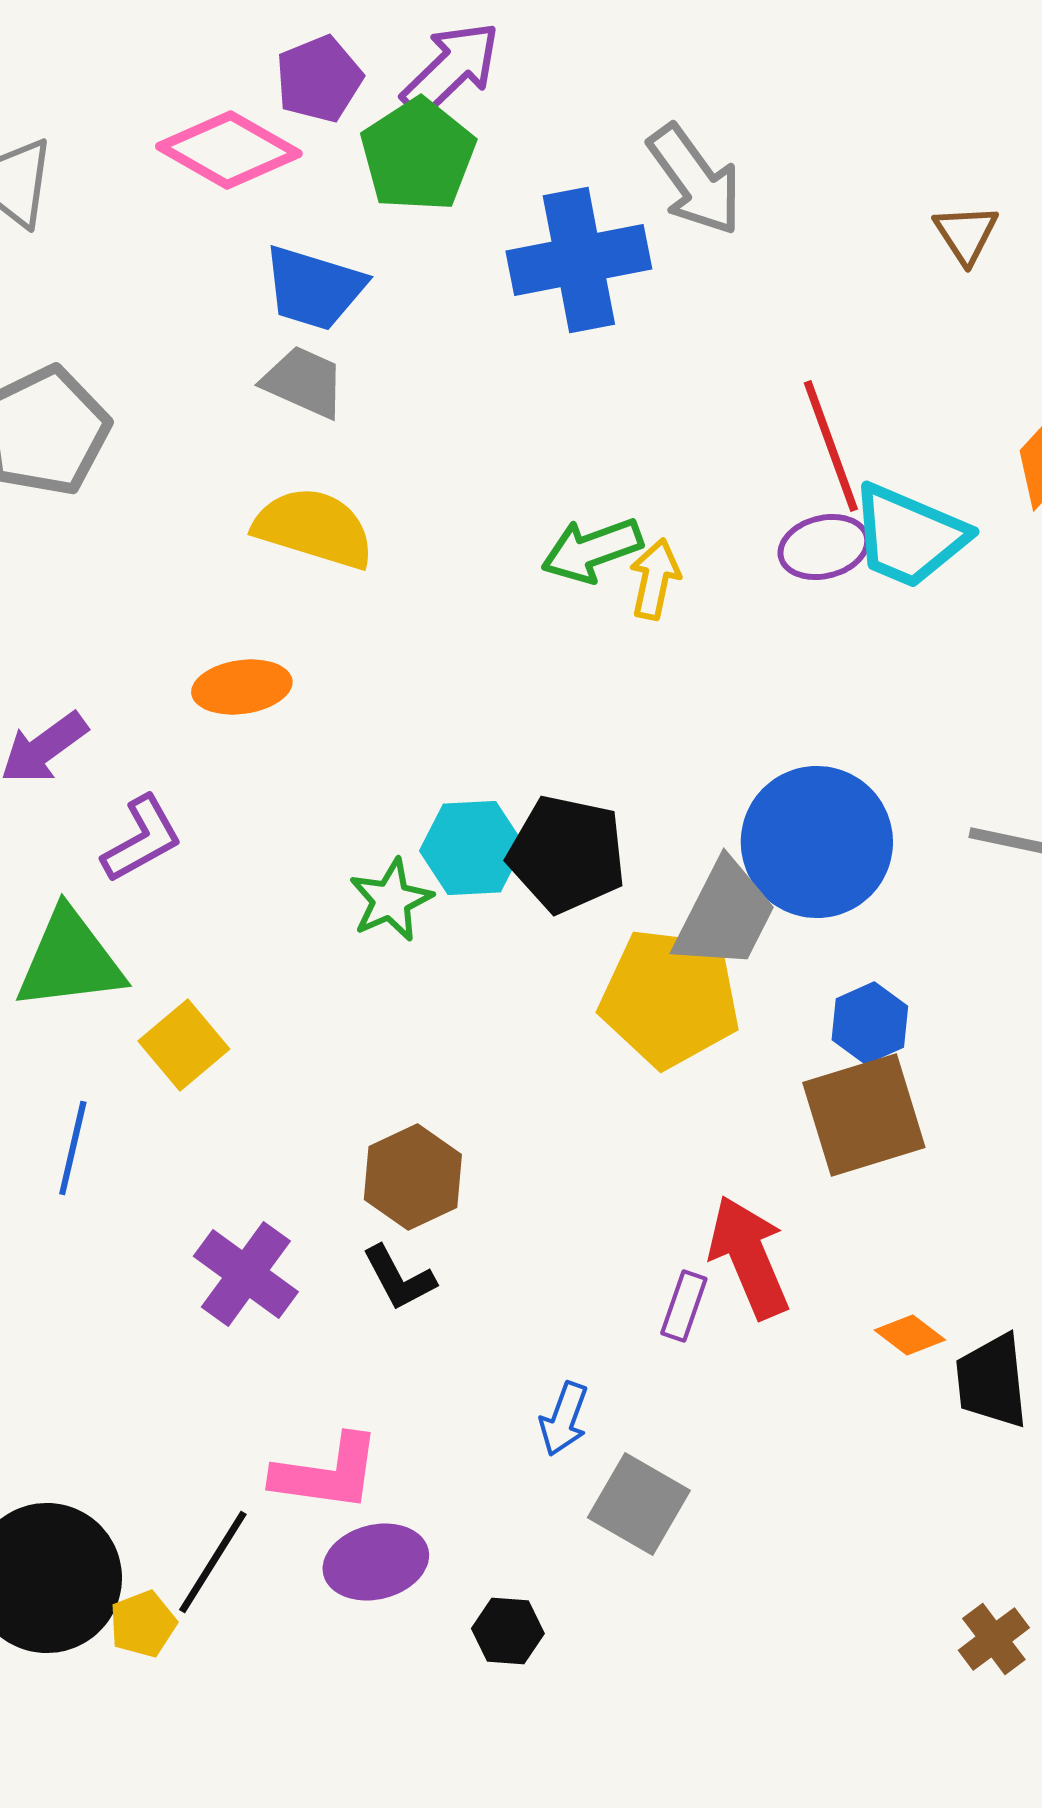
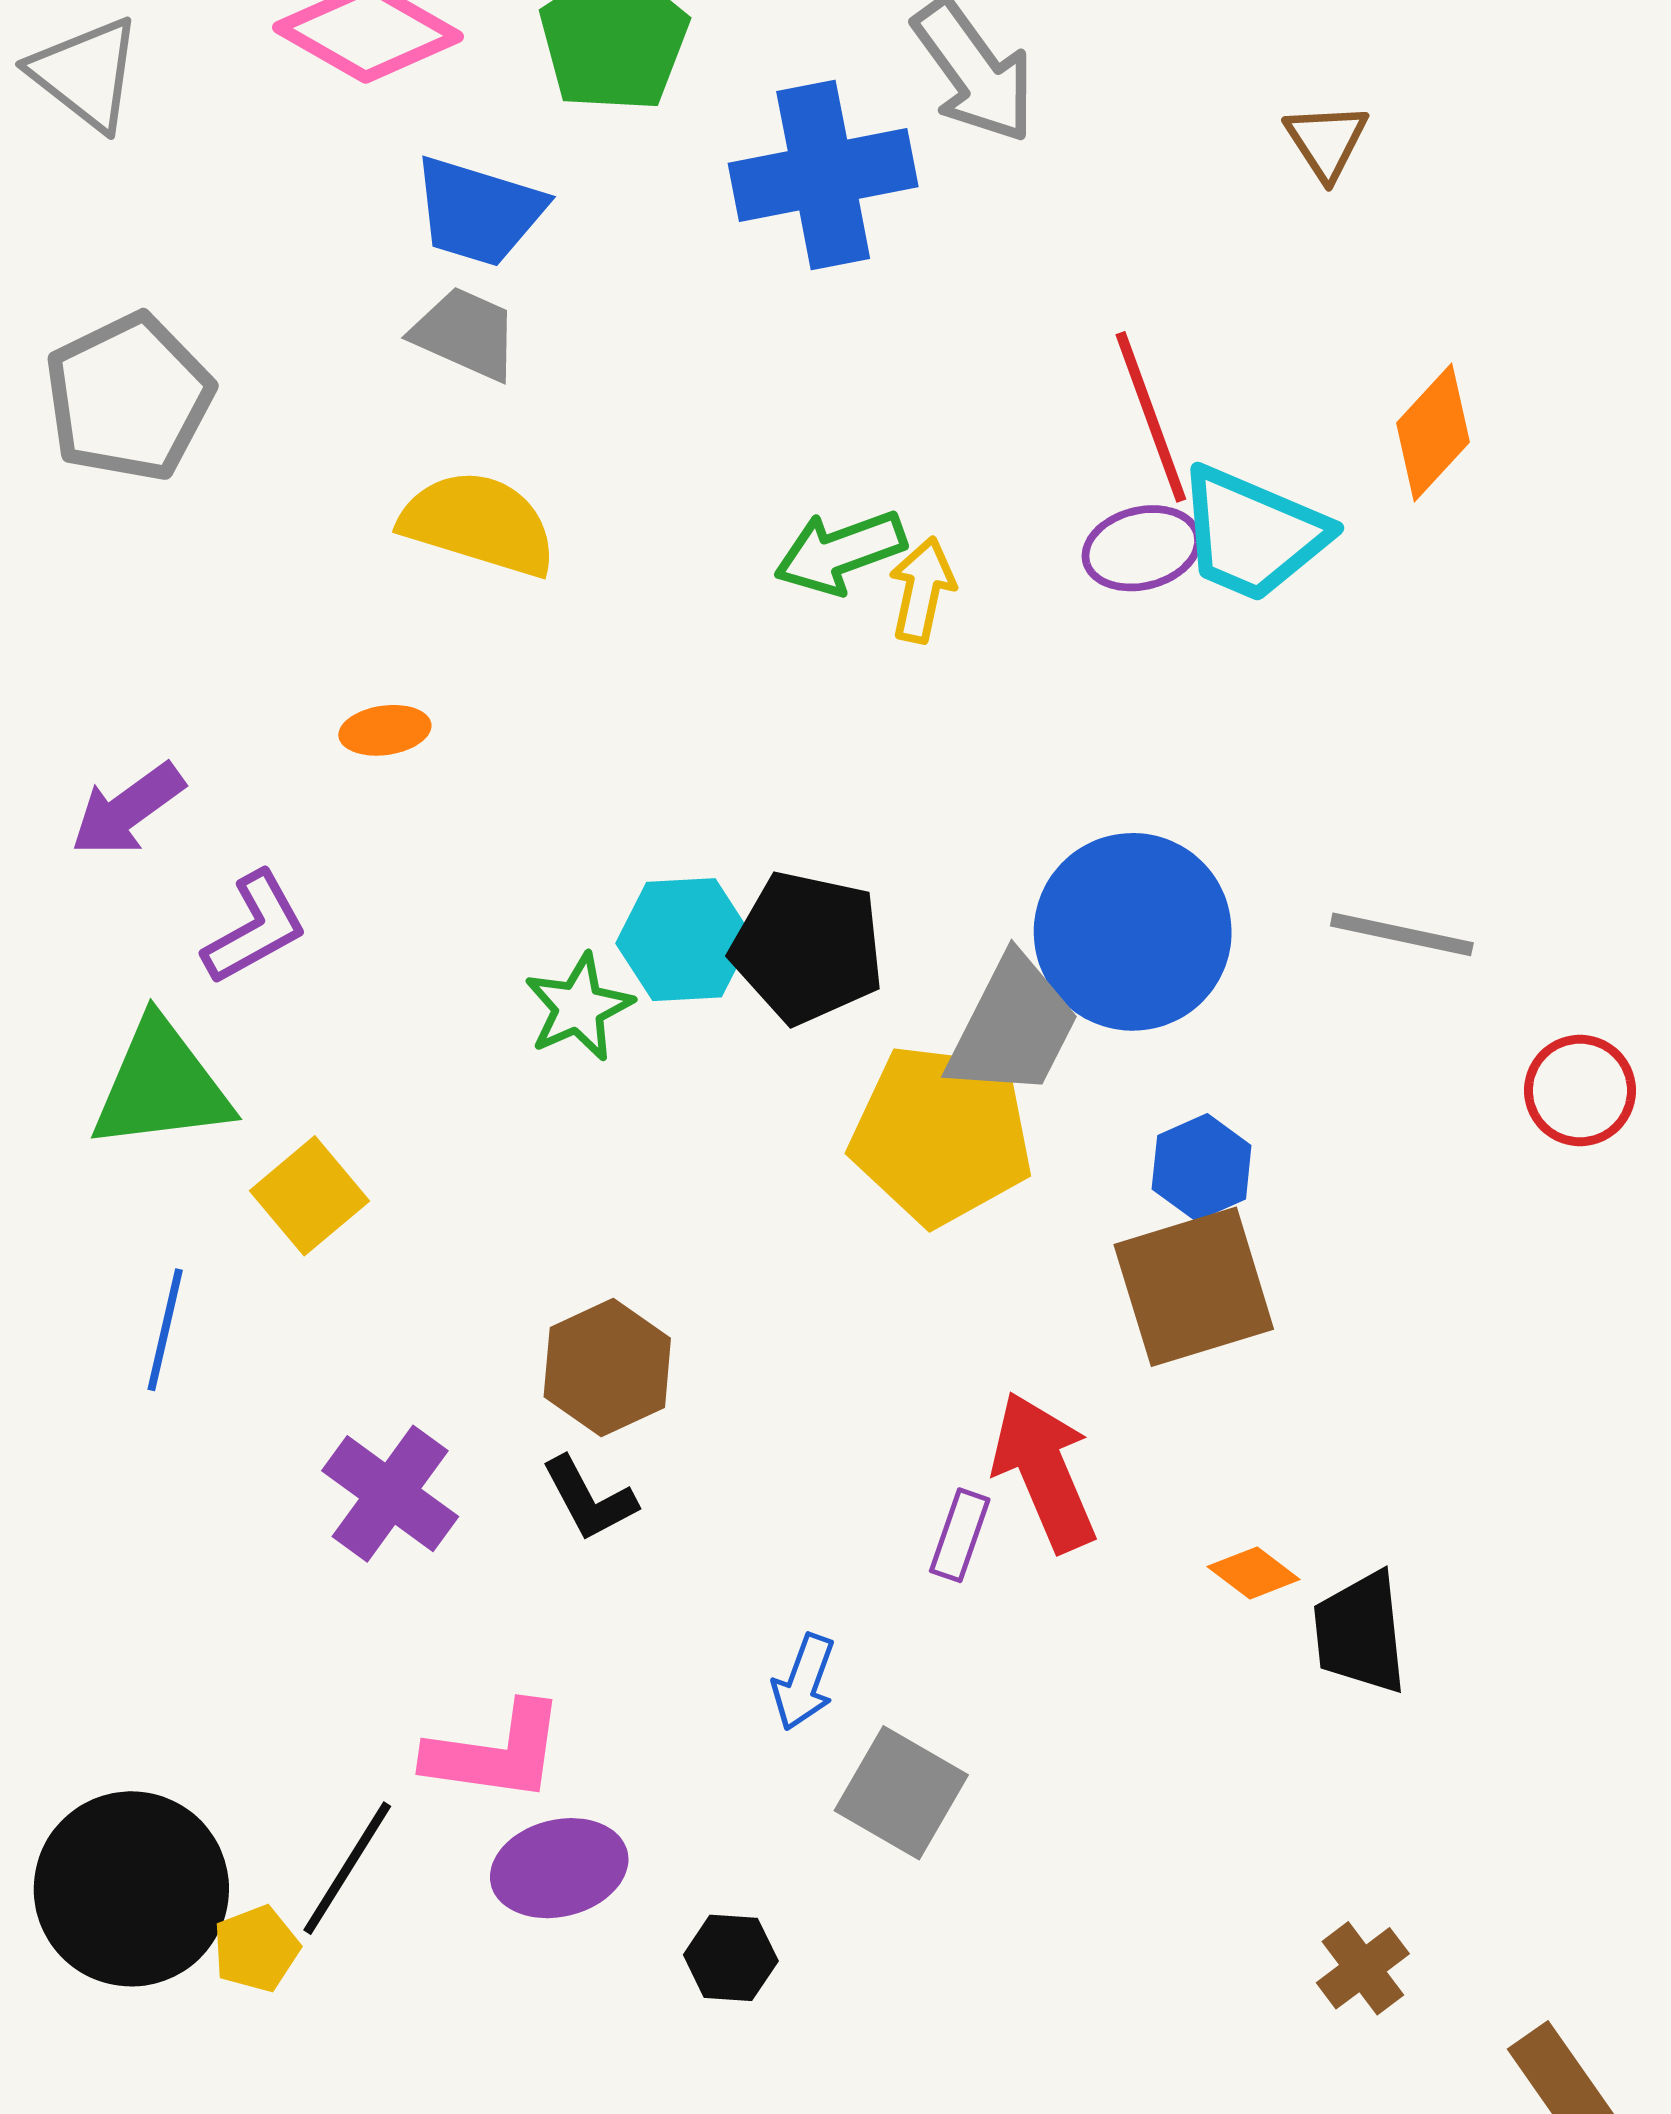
orange ellipse: (242, 687) -> (385, 730), size x0.7

